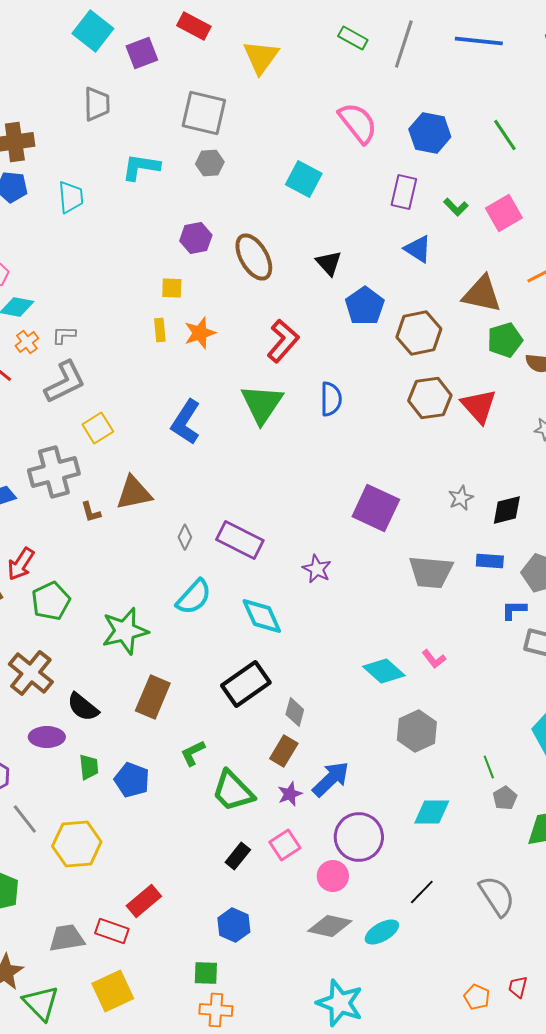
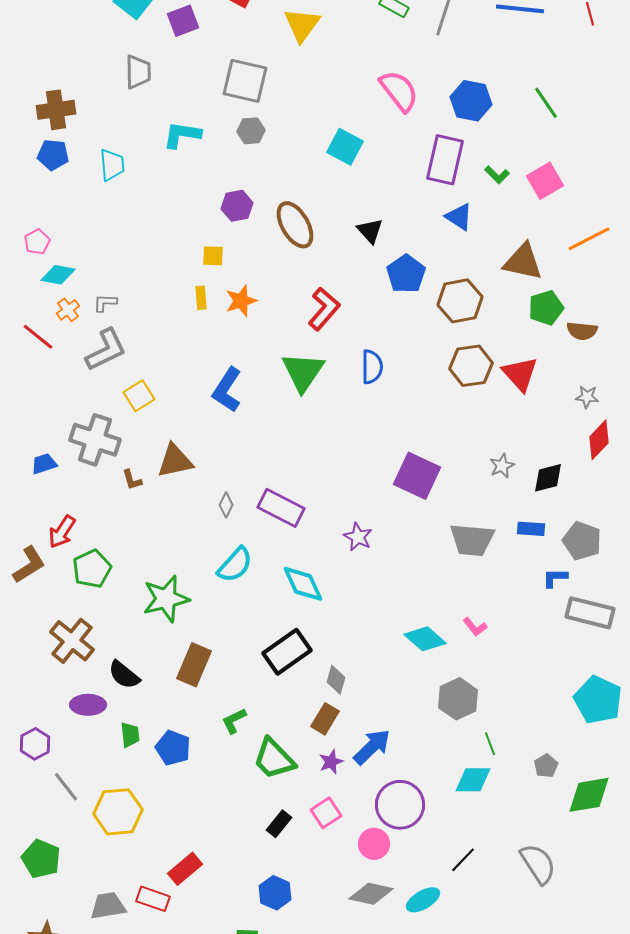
purple rectangle: (404, 192) -> (445, 160), size x1.4
gray cross: (54, 472) -> (95, 440), turned 33
green line: (489, 767) -> (490, 744), moved

